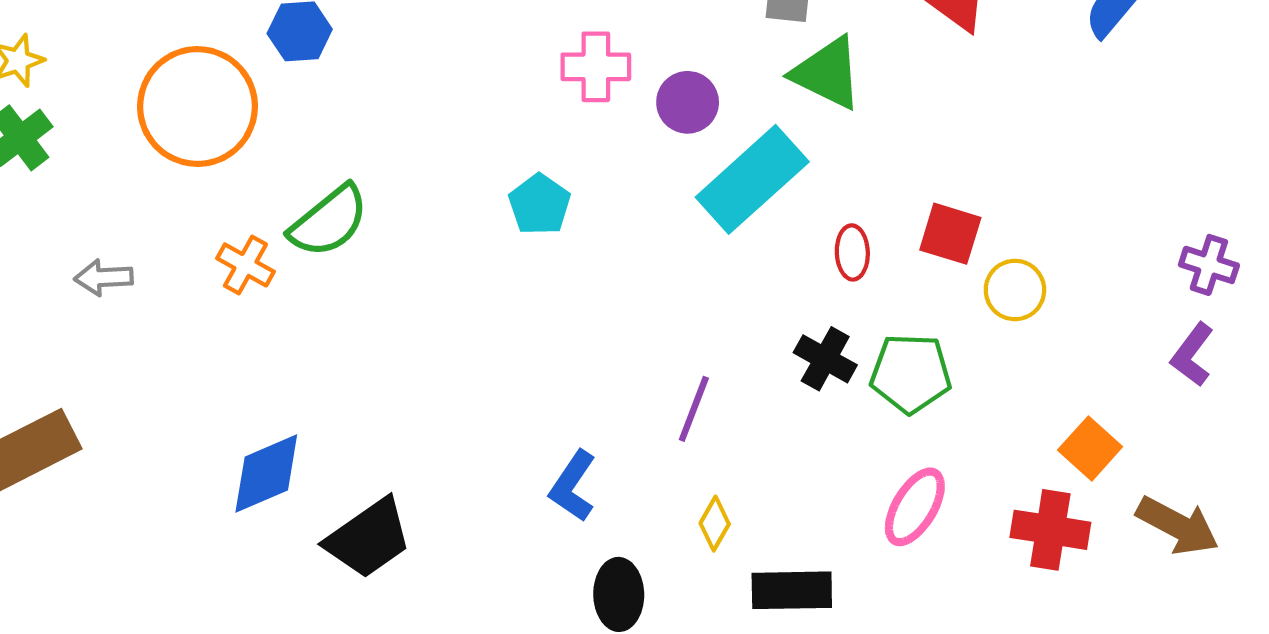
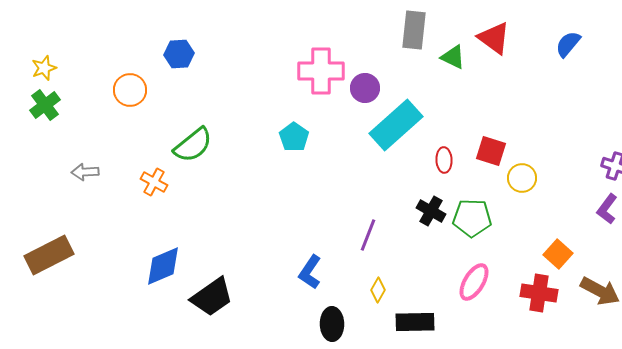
pink cross: (596, 67) -> (321, 71), size x1.4
green triangle: (827, 73) -> (453, 57), moved, size x0.7
orange circle: (197, 106) -> (130, 90), size x0.6
orange cross: (245, 265) -> (154, 182), moved

